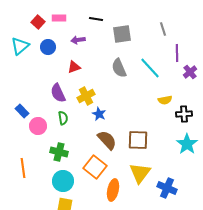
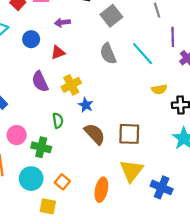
gray square: (122, 34) -> (111, 16), turned -30
blue circle: (48, 47) -> (31, 39), moved
green semicircle: (63, 118) -> (58, 121), moved
pink circle: (38, 126) -> (17, 135), moved
orange square: (95, 167) -> (62, 182), moved, size x0.6
cyan circle: (63, 181) -> (31, 179), moved

